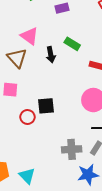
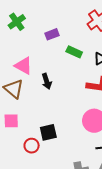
green rectangle: (72, 44) -> (74, 52), moved

